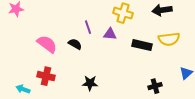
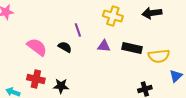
purple triangle: (110, 34) -> (104, 46), moved
yellow semicircle: (169, 39) -> (159, 56), moved
black star: (90, 83) -> (61, 86), moved

